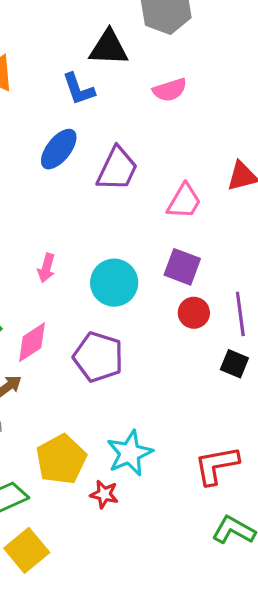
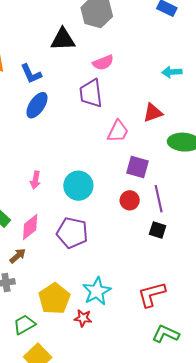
blue L-shape: (79, 89) -> (31, 74), moved
purple trapezoid: (117, 169) -> (91, 93), moved, turned 152
purple square: (182, 267) -> (138, 167), moved

